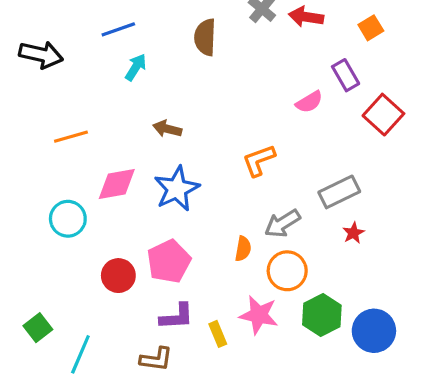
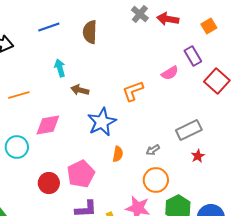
brown semicircle: (205, 37) -> (90, 32), moved
cyan arrow: (136, 67) -> (60, 68), moved, turned -48
orange L-shape: (259, 160) -> (133, 91), moved
blue star: (177, 189) -> (102, 122), moved
gray arrow: (282, 223) -> (153, 150), size x0.6
orange semicircle: (243, 249) -> (118, 154), moved

